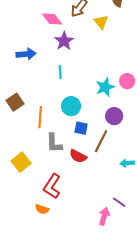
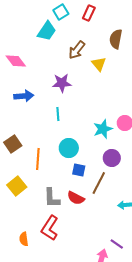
pink diamond: (52, 19) -> (16, 61), moved
purple star: (64, 41) -> (62, 83), turned 30
gray L-shape: (54, 143) -> (52, 198), moved
yellow square: (21, 162) -> (17, 186), moved
orange semicircle: (42, 209) -> (24, 239), moved, turned 64

